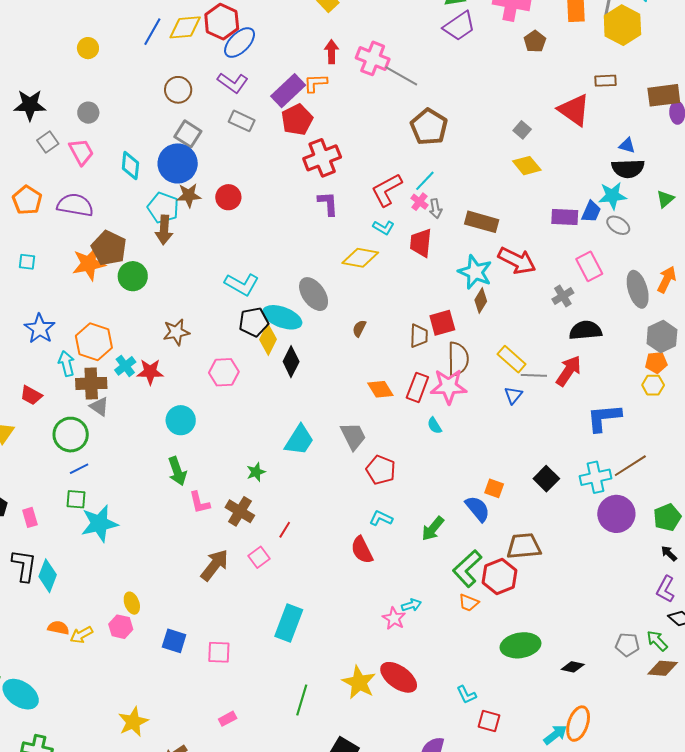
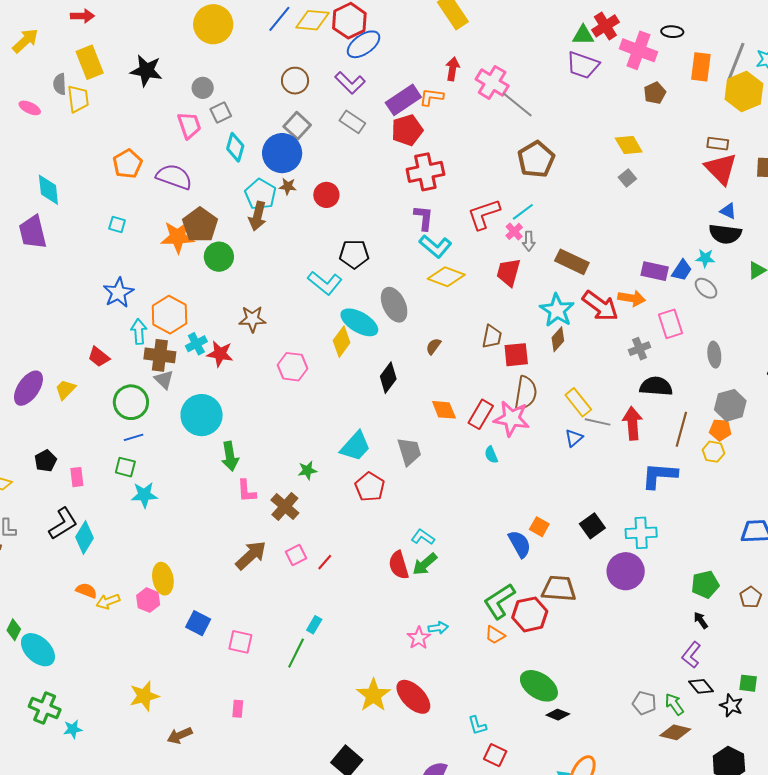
purple trapezoid: (459, 26) -> (583, 65), turned 44
yellow circle: (88, 48) -> (213, 24), size x1.8
red triangle: (574, 110) -> (721, 169), moved
gray square: (48, 142) -> (221, 113), moved
yellow diamond: (527, 166) -> (629, 145), moved
brown star: (189, 195) -> (288, 186), size x0.7
cyan star: (612, 196) -> (705, 258), size x0.7
cyan L-shape: (384, 227) -> (435, 246), moved, size x1.5
orange arrow: (667, 279) -> (632, 298), moved, turned 64
gray ellipse: (638, 289) -> (714, 355), size x0.7
black pentagon: (254, 322) -> (354, 254), moved
brown trapezoid: (419, 336) -> (492, 337), moved
black diamond: (291, 362) -> (388, 378), moved
red arrow: (569, 371) -> (633, 423), turned -48
cyan circle: (181, 420) -> (202, 415), moved, size x1.4
brown line: (630, 466) -> (681, 429), moved, turned -52
red pentagon: (381, 470) -> (370, 487), moved
purple circle: (616, 514) -> (626, 571), moved
cyan star: (99, 524) -> (144, 495), size x0.7
green arrow: (433, 529) -> (425, 564), moved
red line: (285, 530) -> (325, 562), moved
black L-shape: (24, 566) -> (63, 524), turned 40
yellow ellipse: (132, 603) -> (163, 579), size x1.4
cyan rectangle: (289, 623) -> (314, 625), size x0.5
green ellipse: (521, 645) -> (539, 686), turned 33
black diamond: (573, 667) -> (558, 715), moved
green line: (302, 700) -> (296, 653), moved
pink rectangle: (228, 719) -> (238, 709), turned -66

